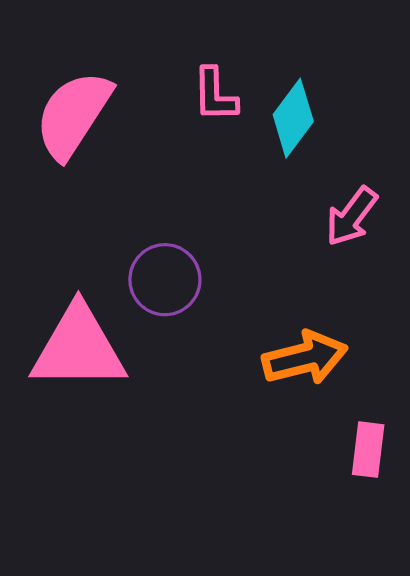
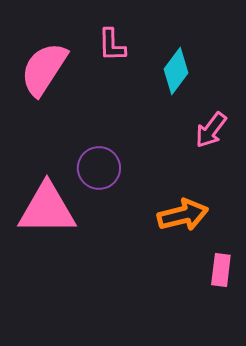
pink L-shape: (215, 95) -> (112, 45), moved

